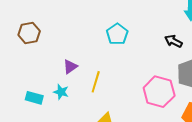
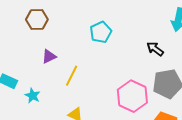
brown hexagon: (29, 33) -> (37, 19), moved
cyan star: (61, 92) -> (33, 96), moved

